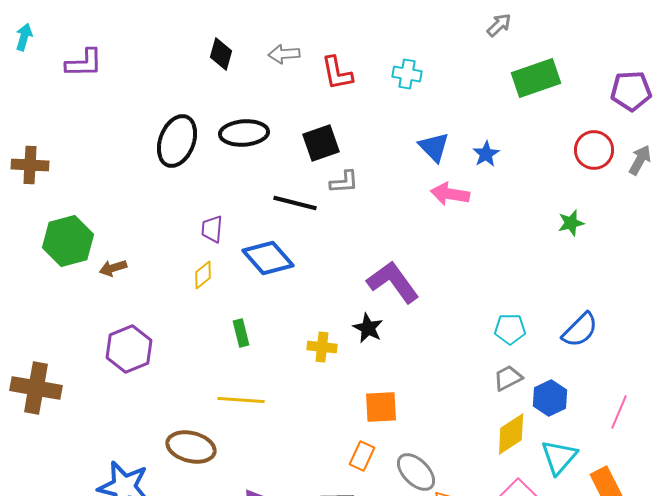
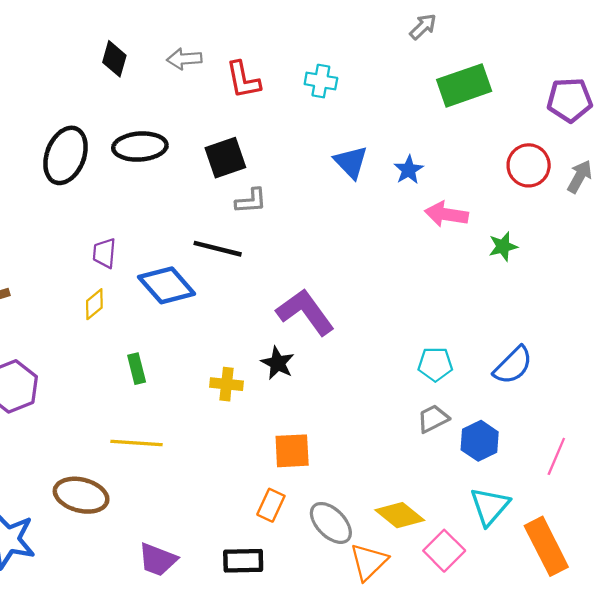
pink arrow: (450, 194) -> (446, 214), moved
black line: (295, 203) -> (218, 249), moved
yellow diamond: (511, 434) -> (400, 515), moved, turned 72

